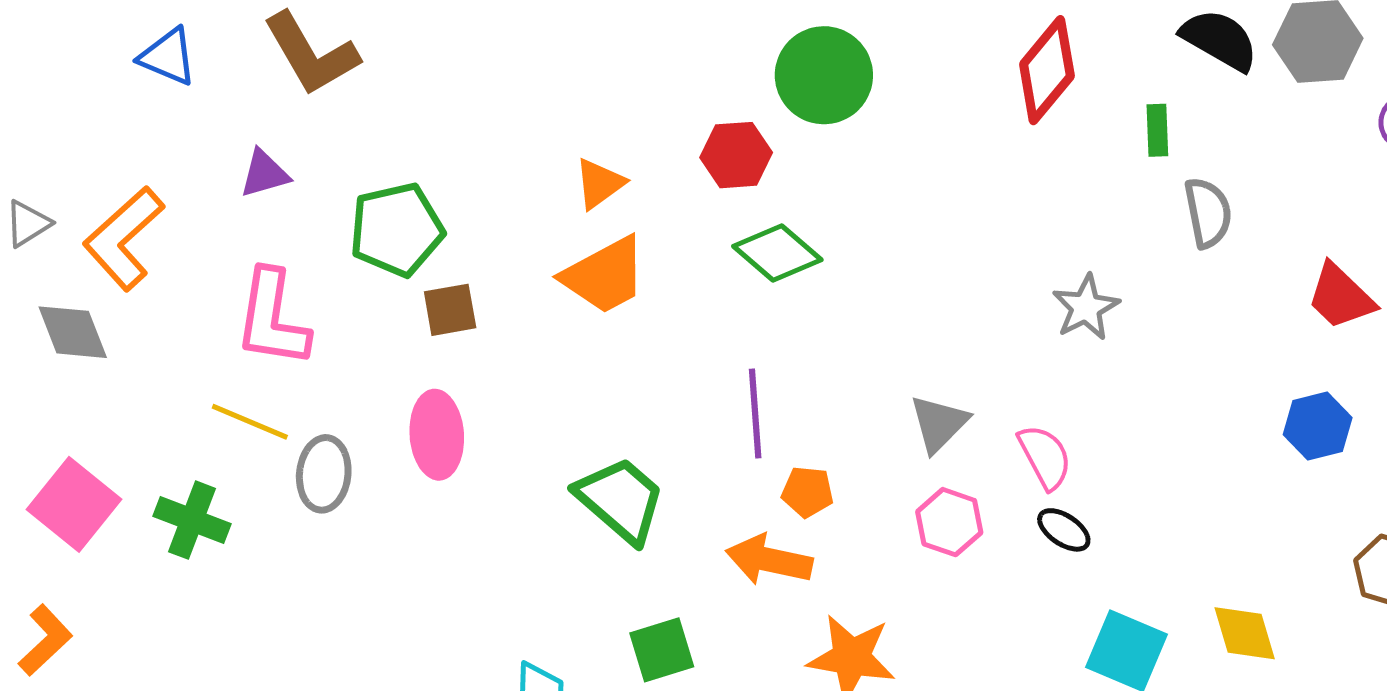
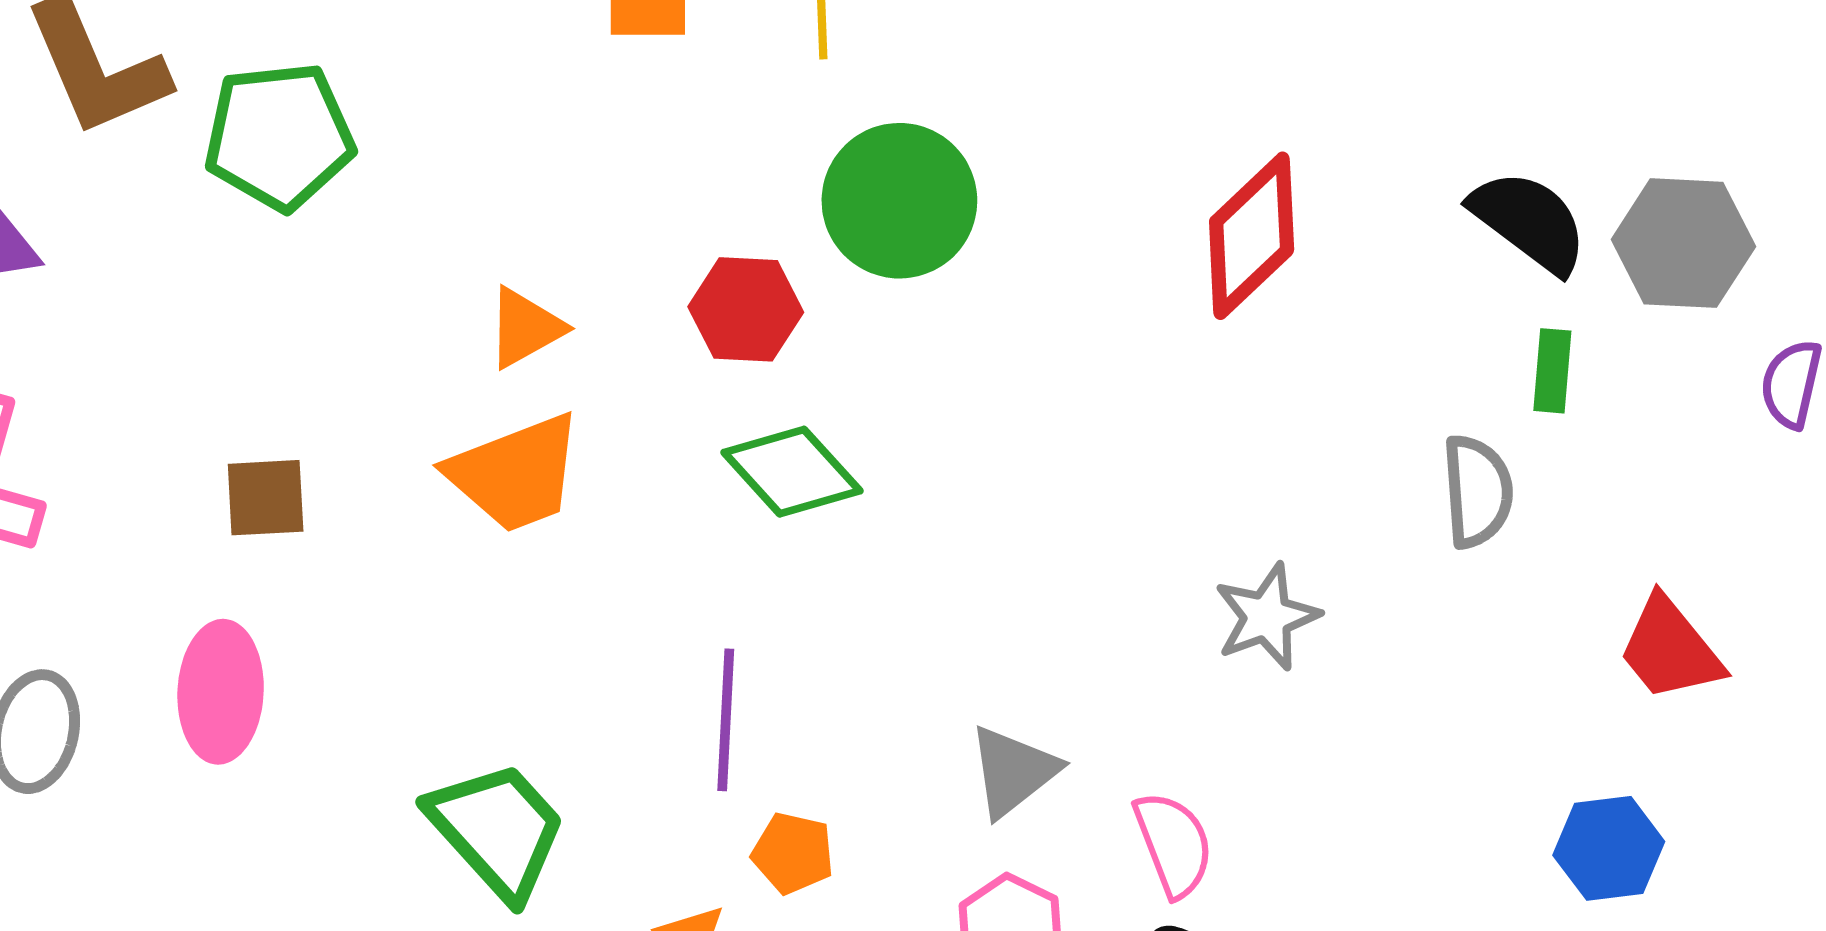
green rectangle: (1157, 130) -> (1552, 371), moved
green pentagon: (397, 230) -> (279, 136), moved

